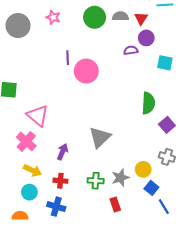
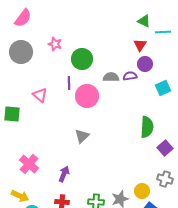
gray semicircle: (120, 16) -> (111, 77), moved
green circle: (95, 17) -> (82, 59), moved
cyan square: (165, 63) -> (163, 88), turned -35
pink triangle: (38, 116) -> (40, 95), moved, size x0.7
gray triangle: (100, 137) -> (82, 136), moved, size x0.7
yellow arrow: (32, 170) -> (20, 196), moved

